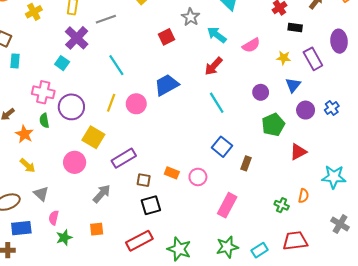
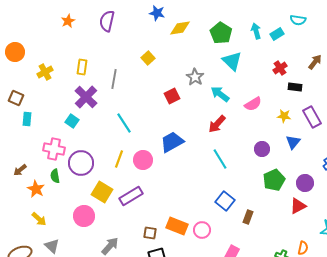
gray line: (106, 19) -> (114, 79), turned -60
purple circle: (306, 110) -> (305, 183), moved
purple rectangle: (124, 158) -> (131, 196), moved
orange rectangle: (172, 173) -> (177, 226), size x1.5

